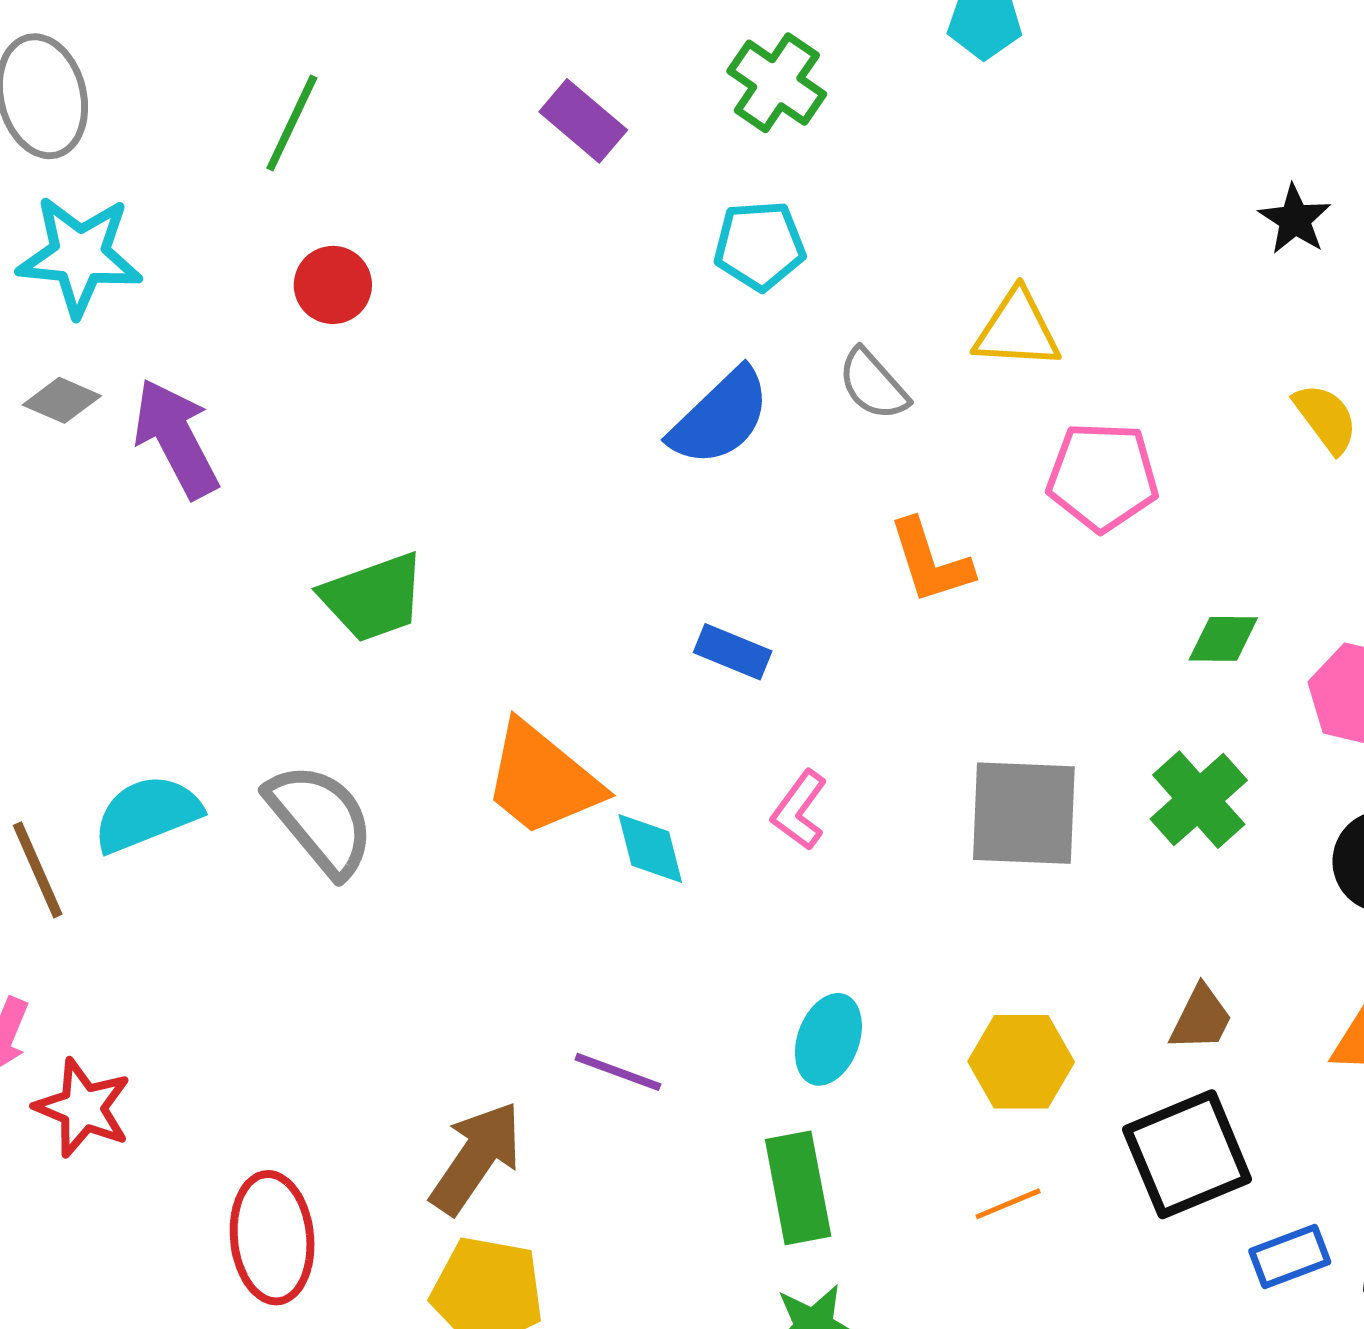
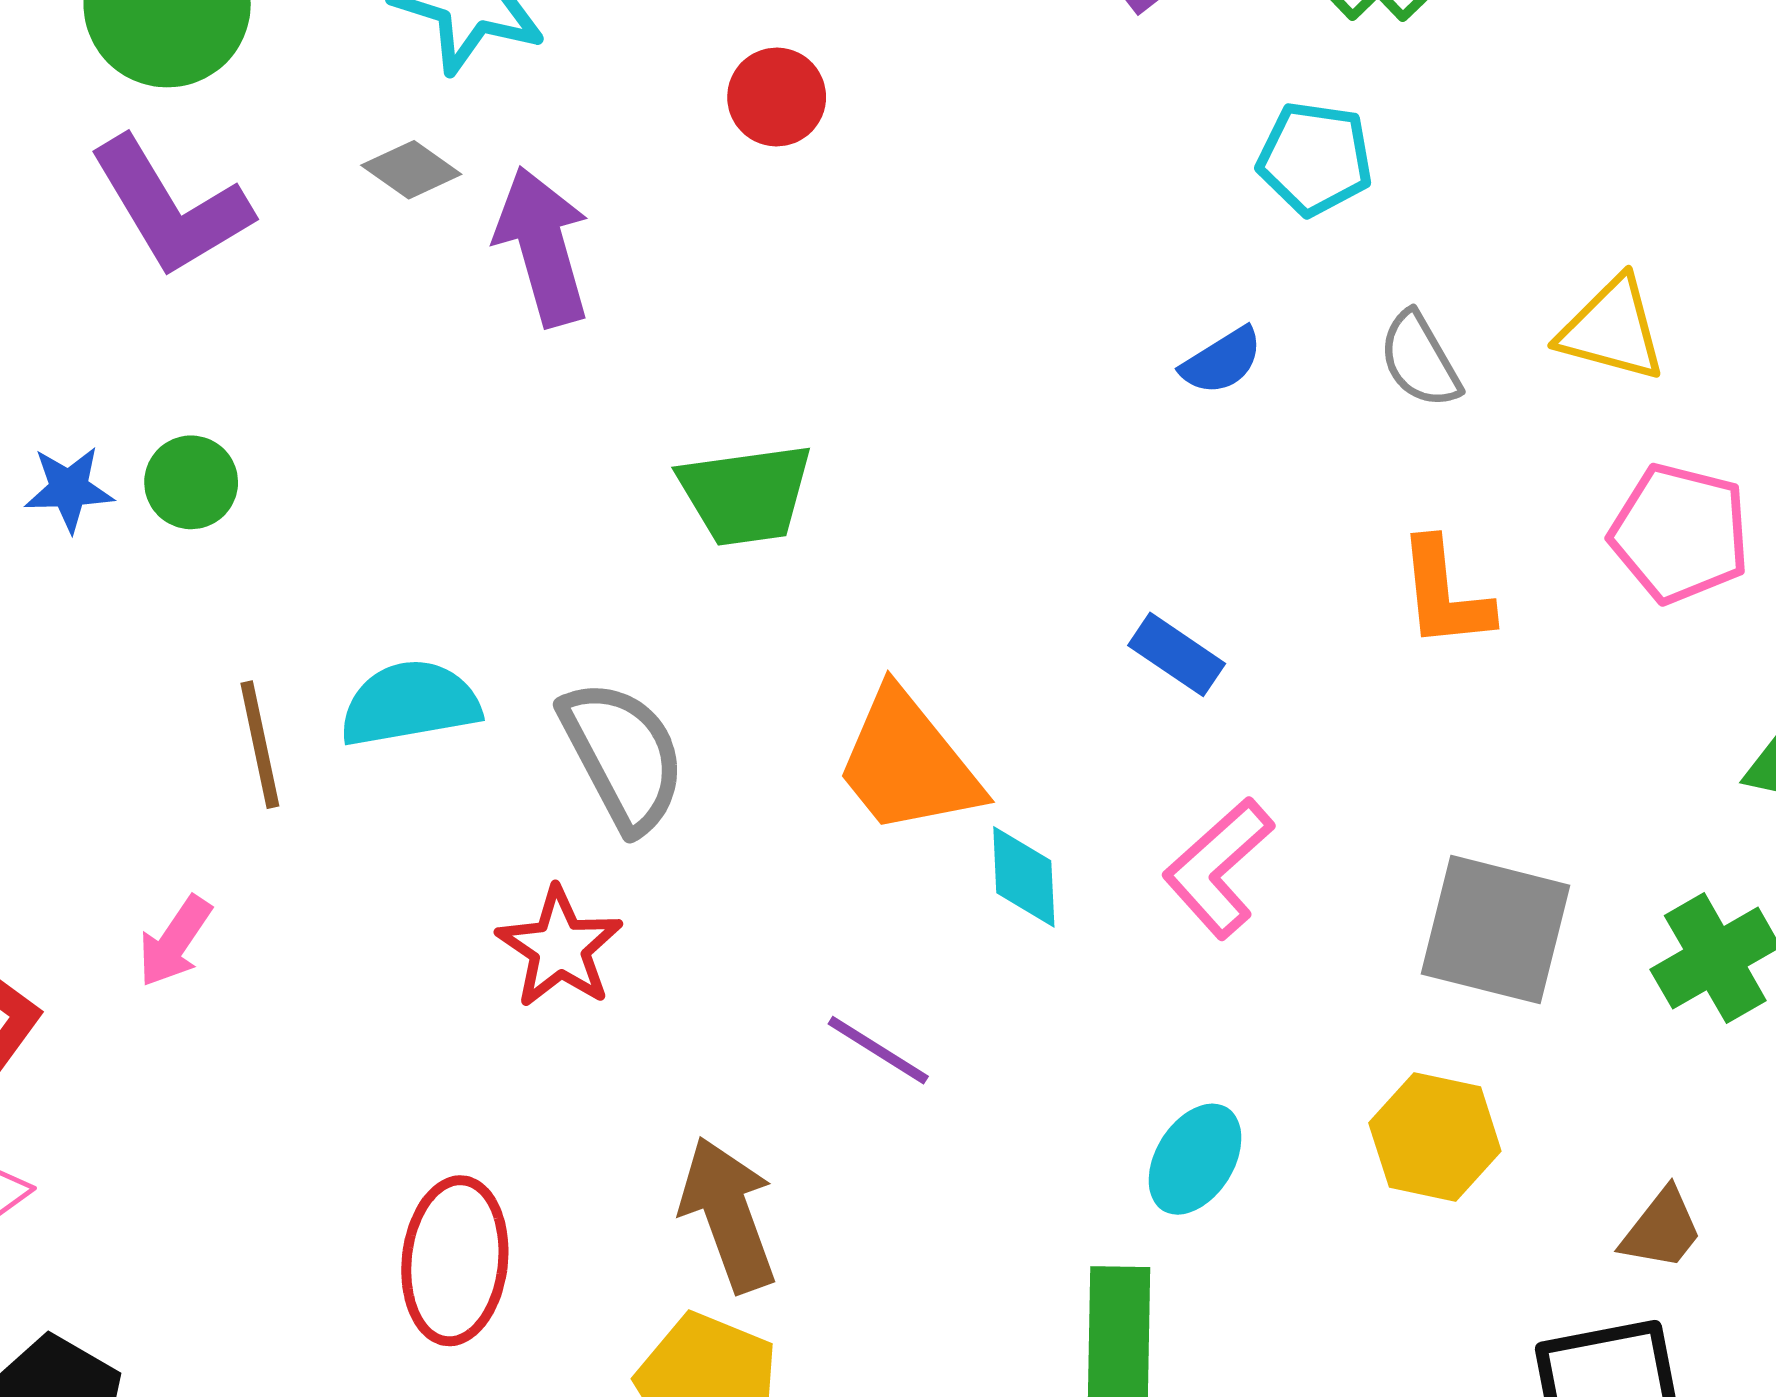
blue semicircle: (720, 417) -> (1222, 361), size x0.6
pink L-shape: (799, 810) -> (1218, 868), size x1.4
yellow hexagon: (1021, 1062) -> (1435, 1137), moved
purple line: (618, 1072) -> (878, 1050), moved
red star: (83, 1108) -> (560, 947), moved
brown arrow: (476, 1158) -> (728, 1214), turned -66

